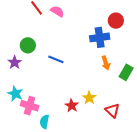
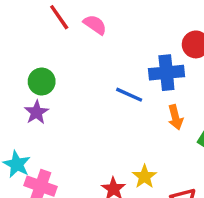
blue line: (56, 59) -> (129, 95), moved
purple star: (15, 62) -> (36, 112), moved

